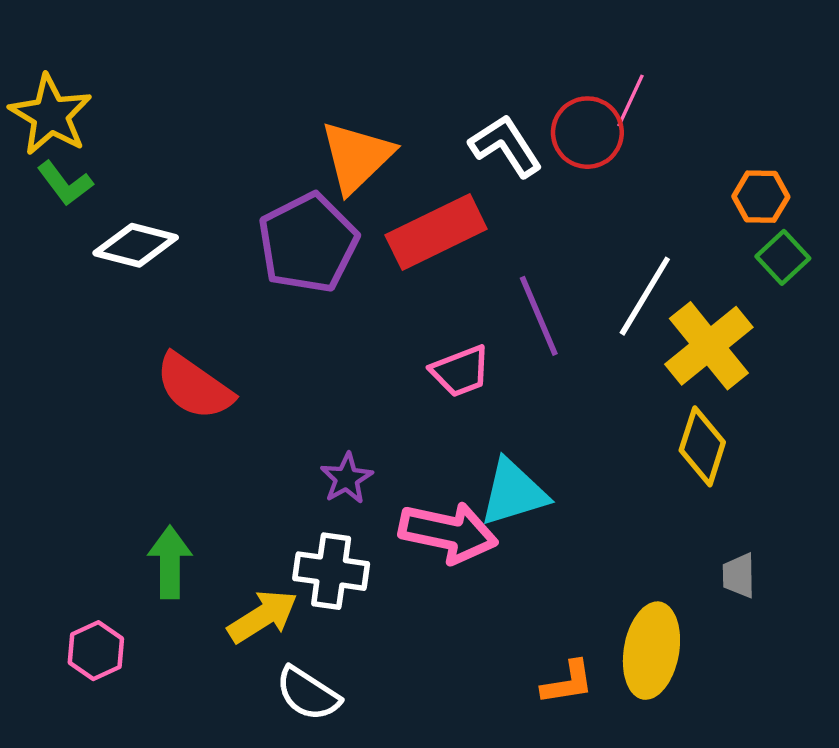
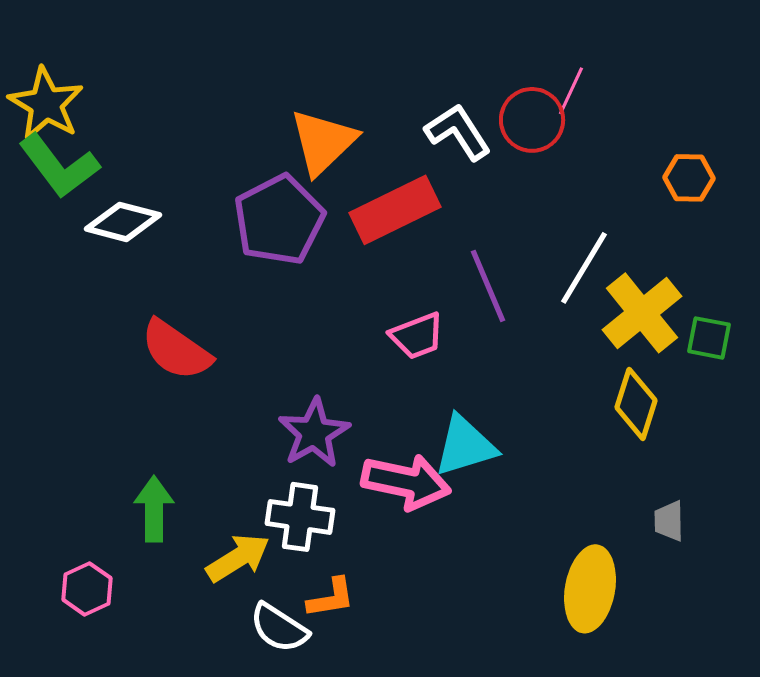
green L-shape: (65, 183) -> (59, 166), size x1.6
green square: (783, 257) -> (709, 338), moved, turned -36
purple star: (347, 478) -> (314, 433), size x1.5
orange L-shape: (568, 683) -> (331, 598), moved

